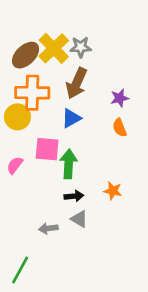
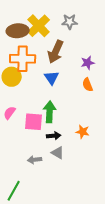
gray star: (81, 47) -> (70, 22), moved
brown ellipse: (26, 55) -> (18, 31), turned 40
blue triangle: (71, 118) -> (52, 78), turned -35
pink square: (47, 149) -> (34, 122), moved

